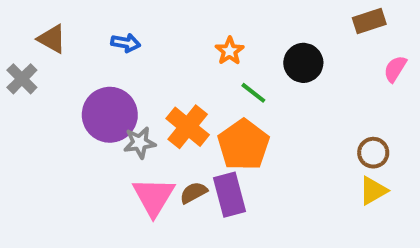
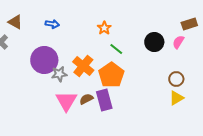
brown rectangle: (369, 21) -> (189, 24), moved
black circle: (303, 63) -> (154, 42), moved
pink semicircle: (395, 69) -> (178, 42), moved

